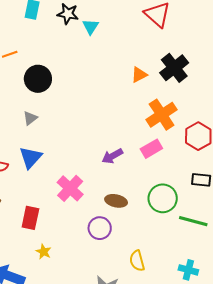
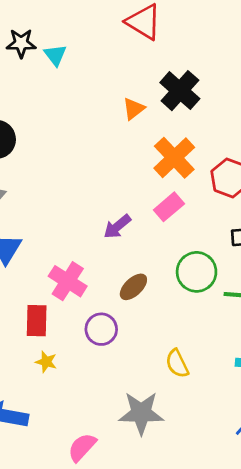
brown ellipse: (116, 201) -> (133, 287), turned -45
red rectangle: (30, 218) -> (37, 321), moved
purple circle: (100, 228) -> (101, 329), moved
yellow star: (44, 252) -> (46, 362), moved

